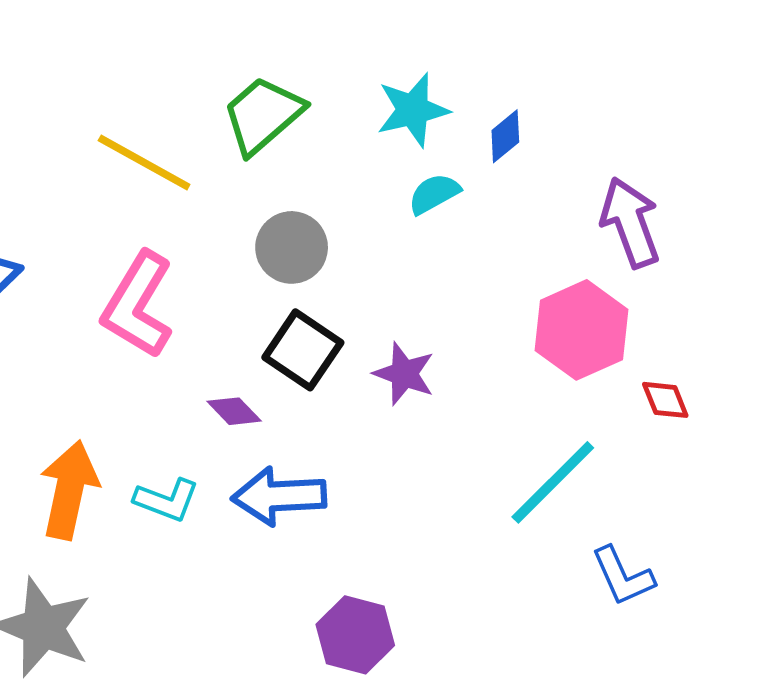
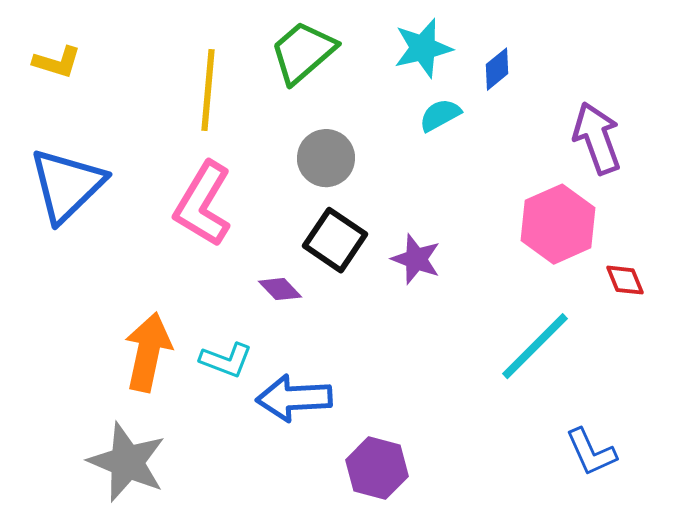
yellow line: (144, 162) -> (208, 90), turned 66
blue arrow: (279, 496) -> (294, 398), moved
blue L-shape: (623, 576) -> (591, 452), moved

